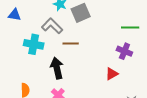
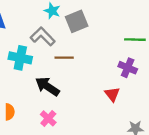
black arrow: (57, 68) -> (47, 86), turned -45
red triangle: (112, 74) -> (112, 94), turned -40

